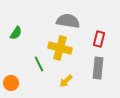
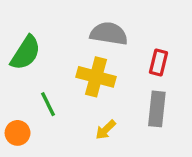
green semicircle: (16, 33) -> (26, 53), size x1.6
green line: (39, 64) -> (48, 104), moved

